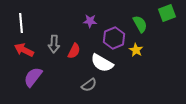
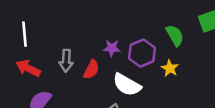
purple star: (90, 21) -> (112, 48), moved

